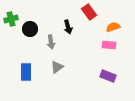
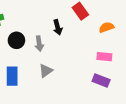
black circle: (30, 29) -> (16, 40), moved
pink rectangle: (109, 45) -> (104, 57), moved

